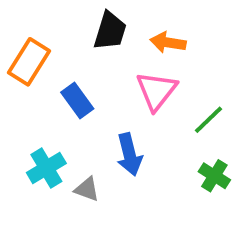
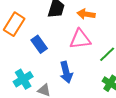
pink triangle: (156, 91) -> (80, 39), turned 45

